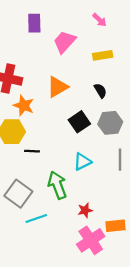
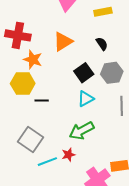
cyan triangle: (82, 162) -> (86, 99), moved
green arrow: (57, 185) -> (82, 131), moved, turned -95
red star: (85, 210) -> (68, 155), moved

